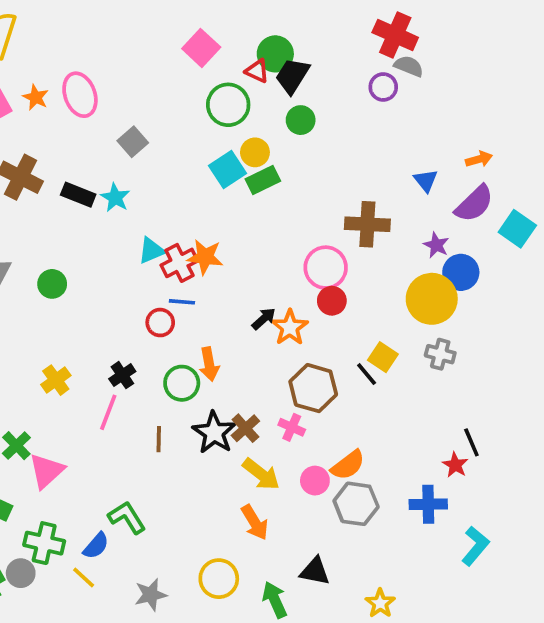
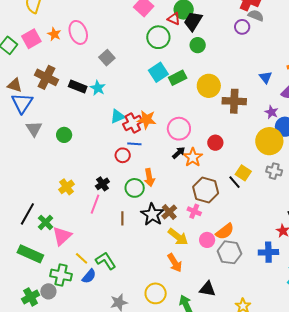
yellow circle: (255, 152) -> (209, 86), moved, size x1.5
pink circle: (326, 268) -> (179, 129), moved
yellow line: (84, 577) -> (82, 258), moved

